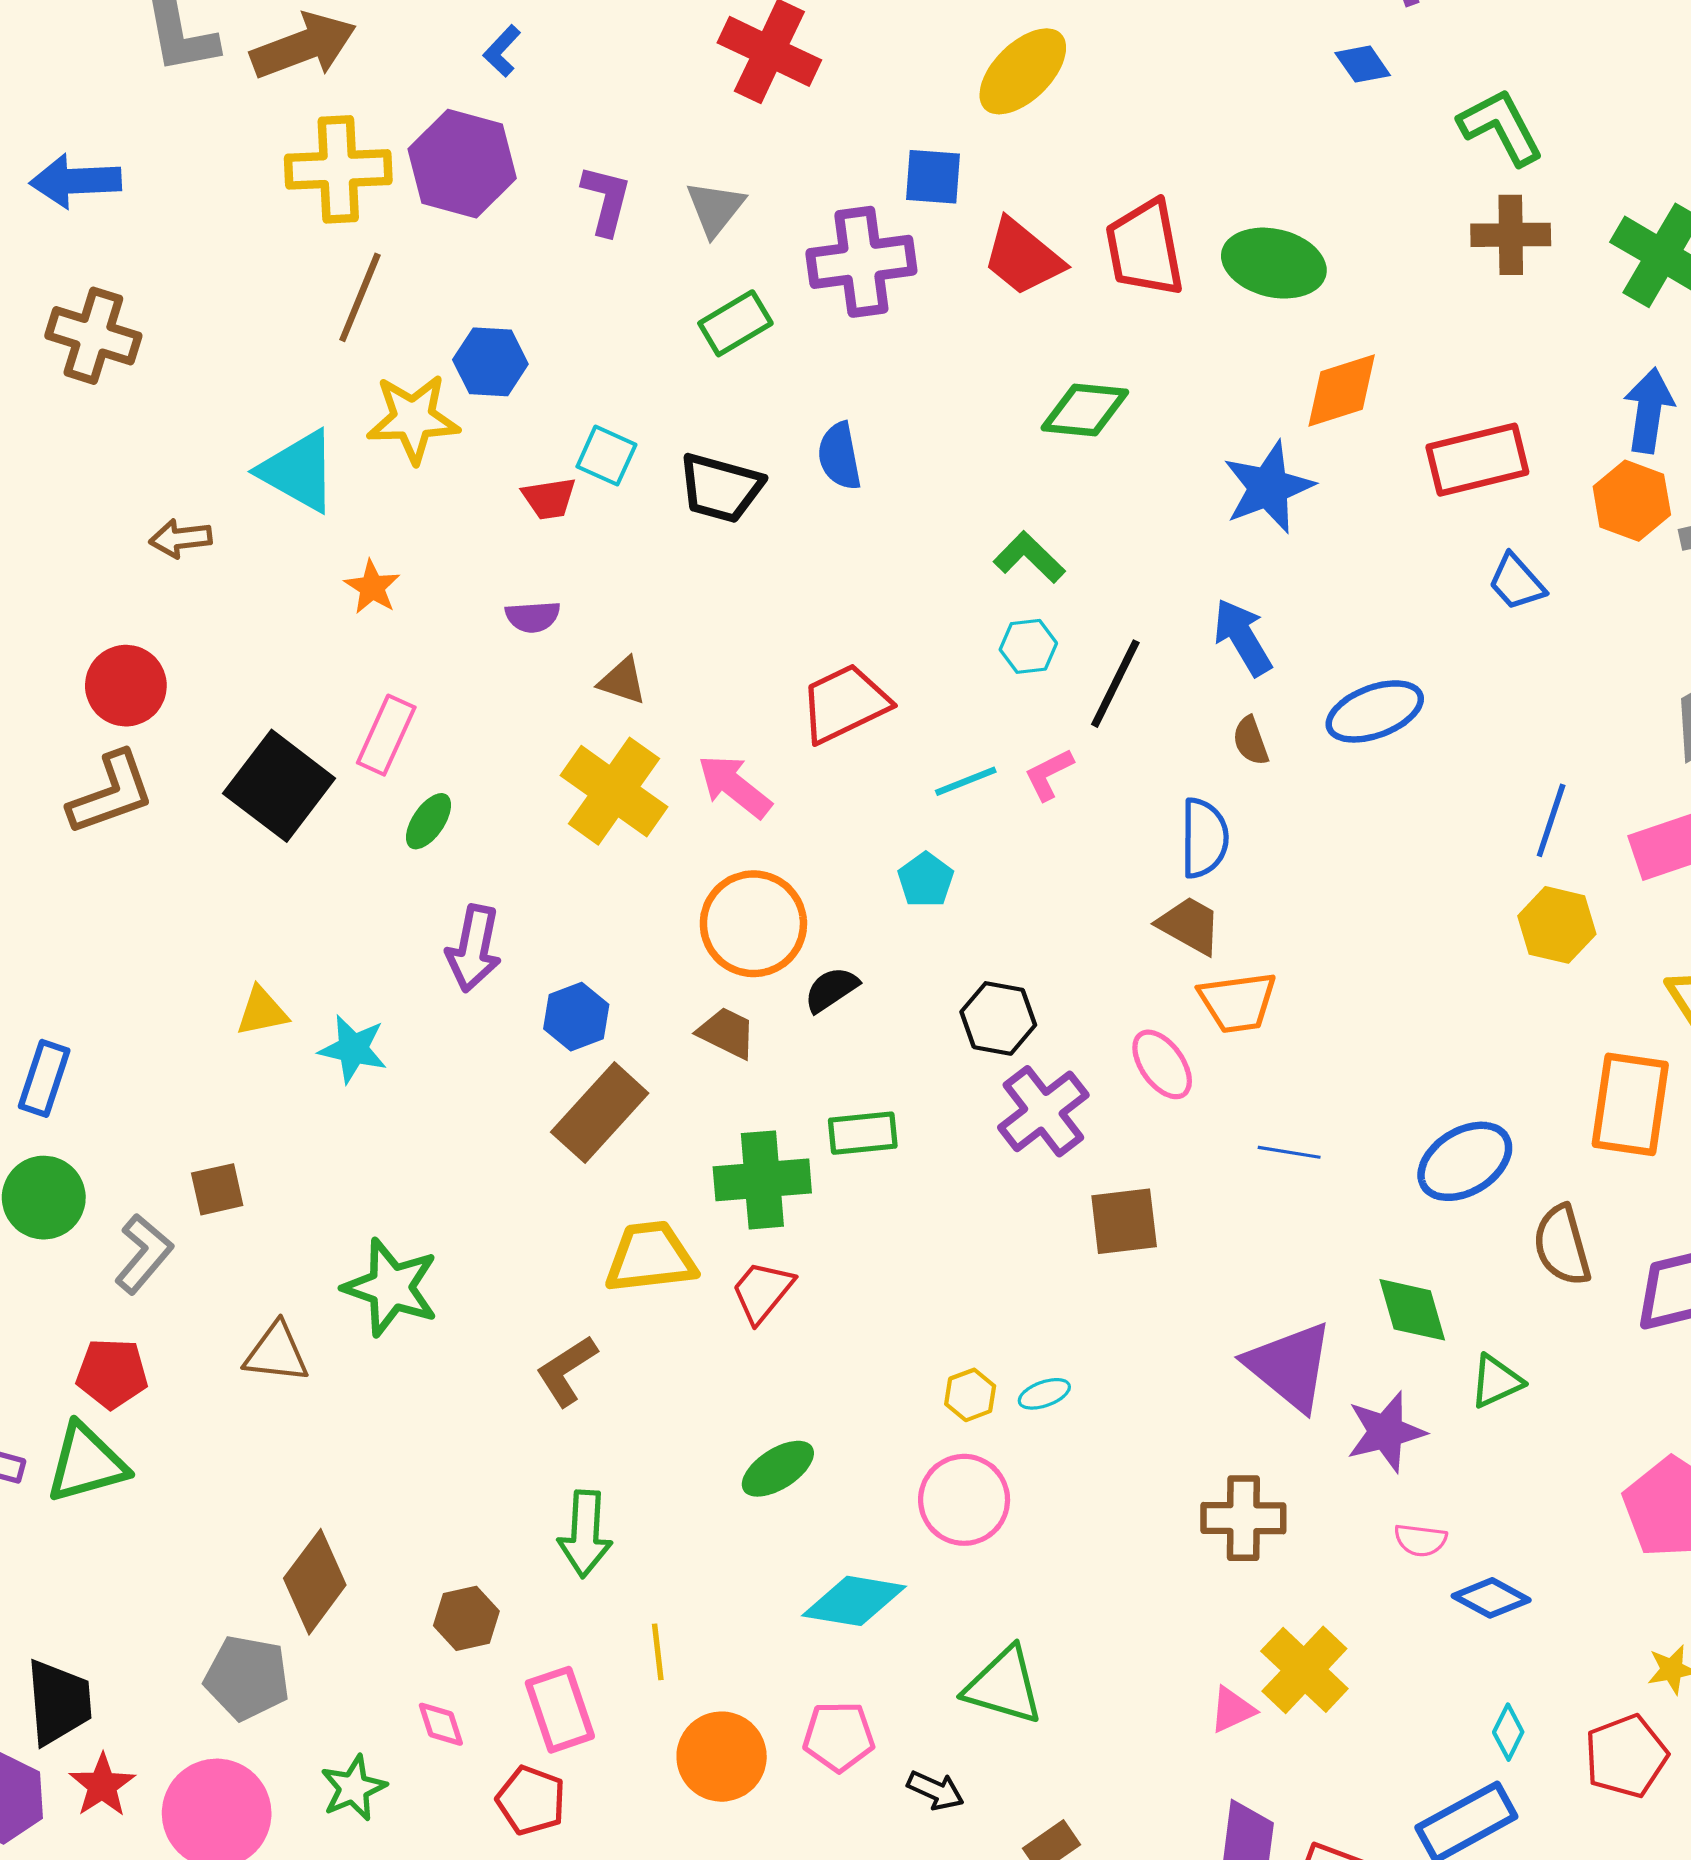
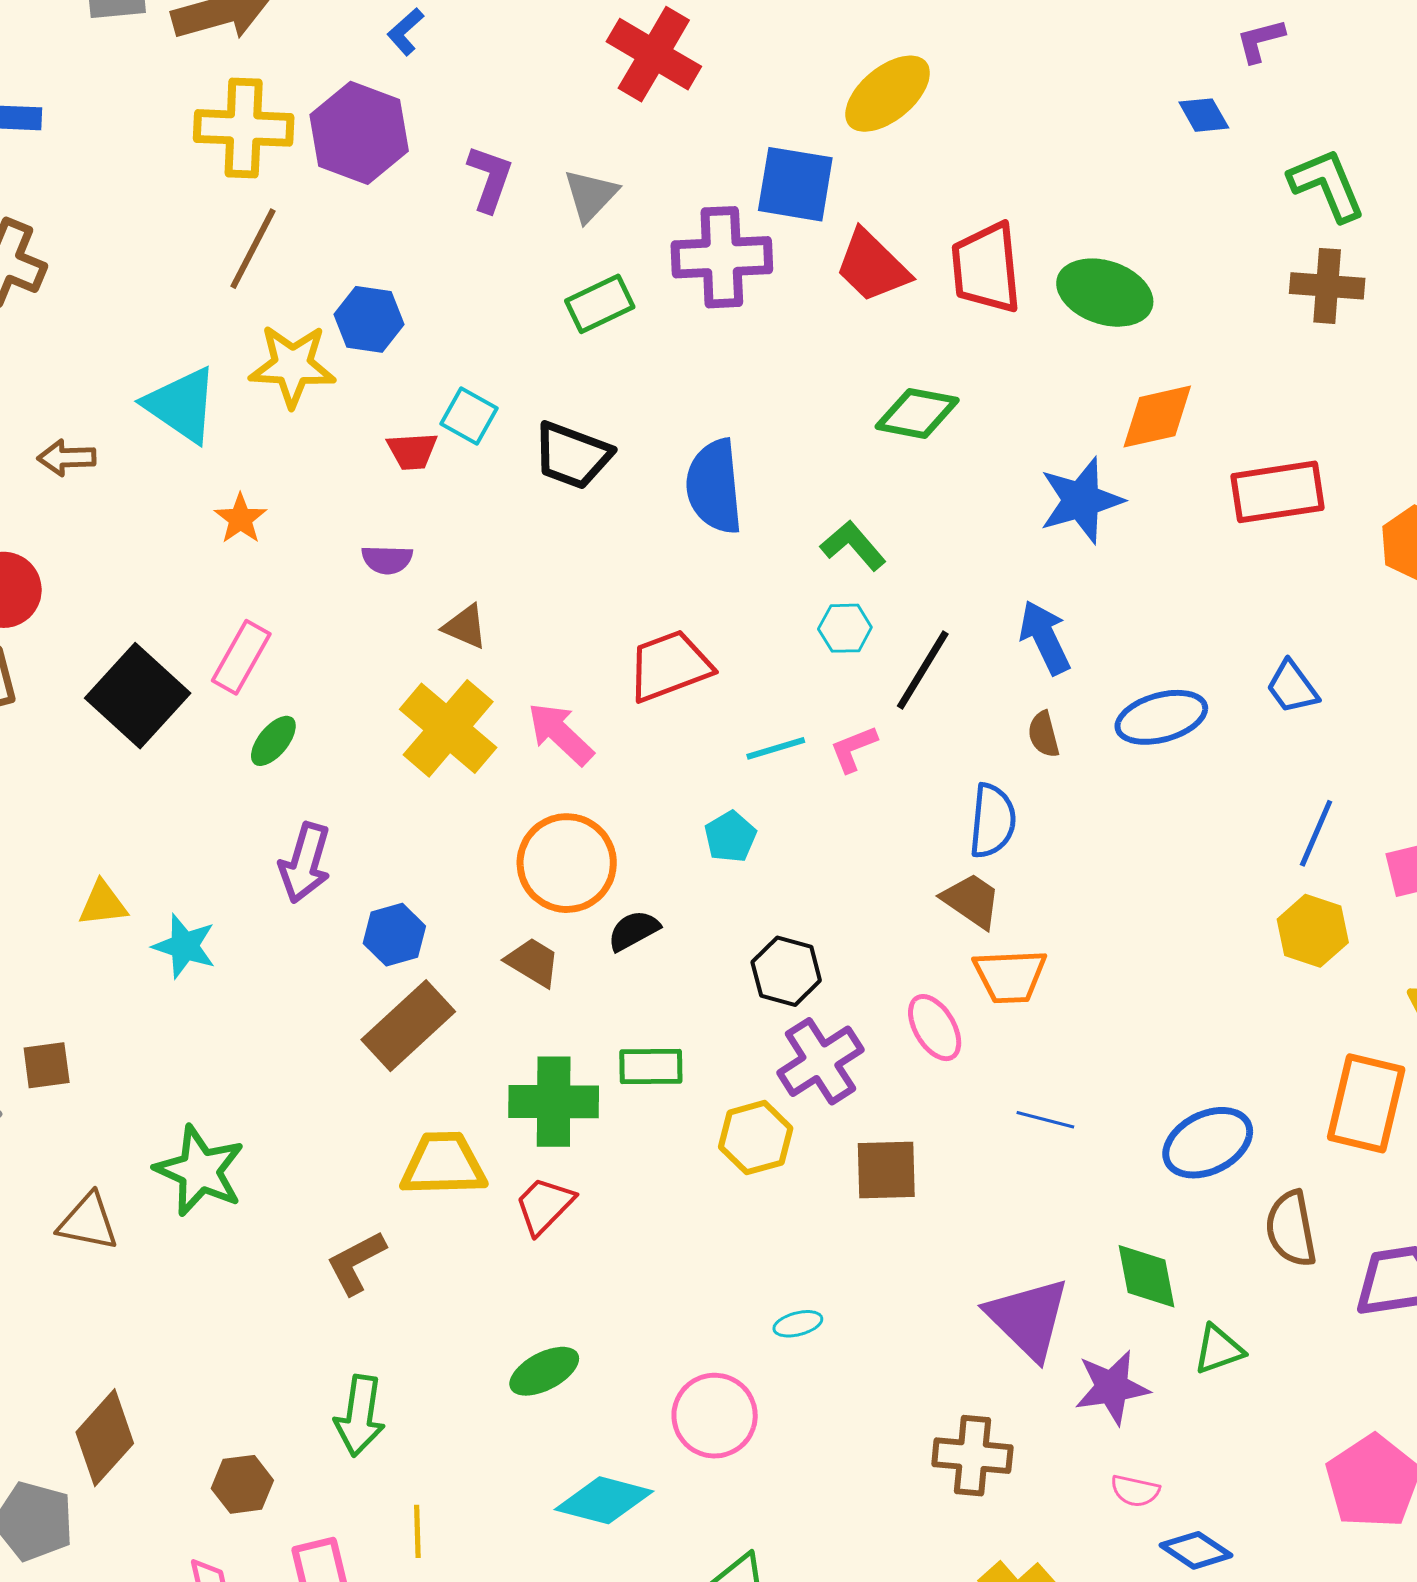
blue square: (933, 177) -> (795, 184), size x1.4
blue semicircle: (839, 456) -> (714, 487), moved, size x1.5
blue trapezoid: (1516, 582) -> (1292, 687), moved
yellow hexagon: (970, 1395) -> (756, 1138), moved, size x1.5

